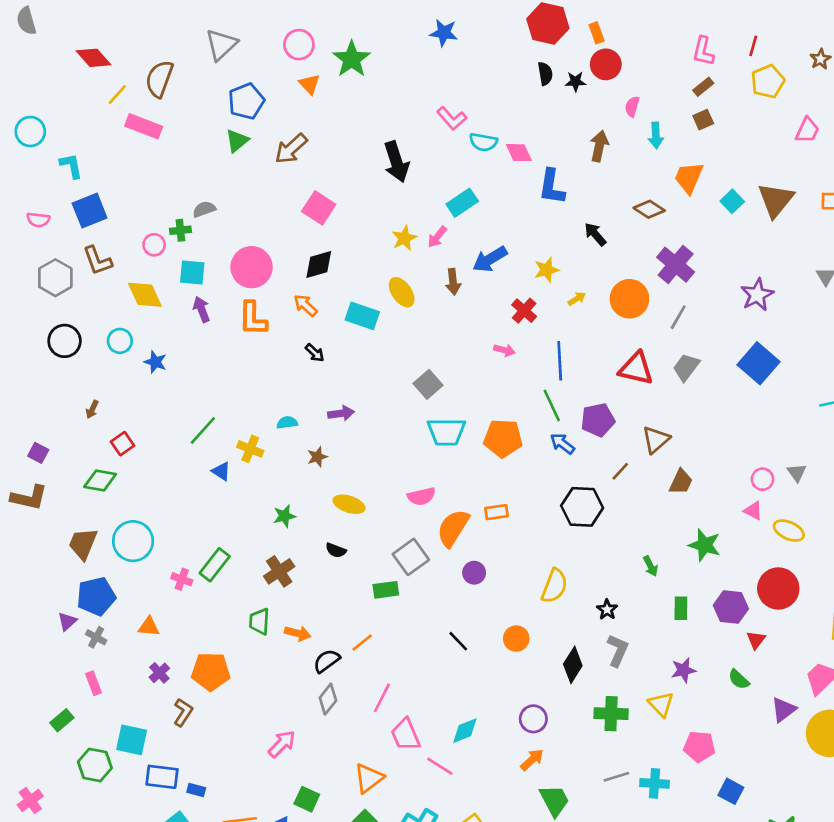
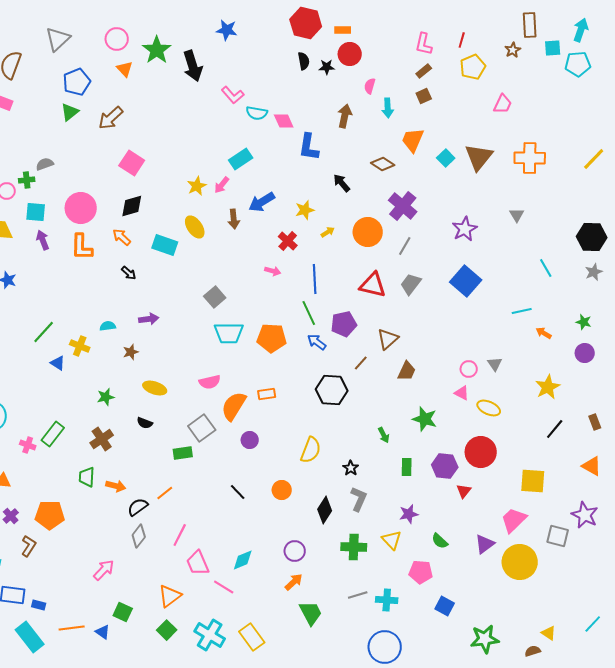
orange rectangle: (597, 33) -> (343, 30), turned -70
black arrow: (396, 162) -> (193, 66), moved
green semicircle: (739, 679) -> (440, 541), moved

